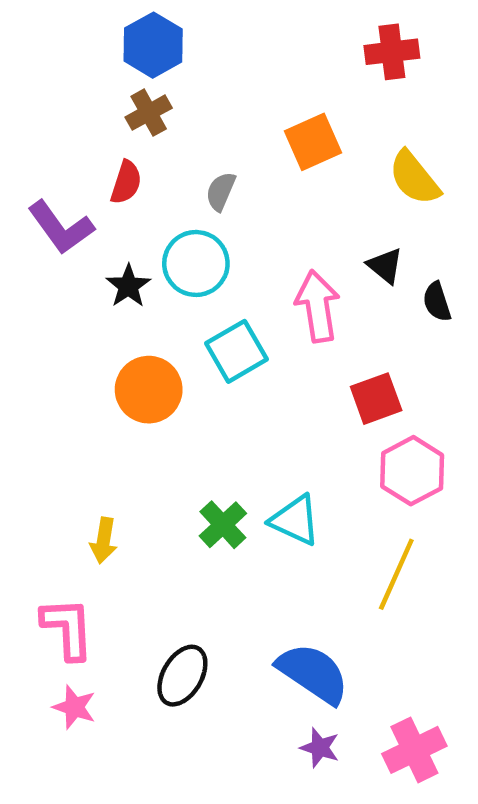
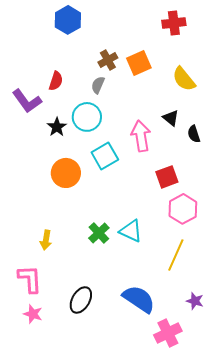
brown cross: (149, 113) -> (108, 60), moved
purple star: (320, 748) -> (195, 301), moved
pink cross: (414, 750) -> (168, 333), moved

